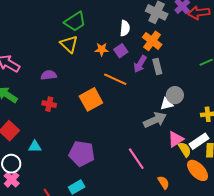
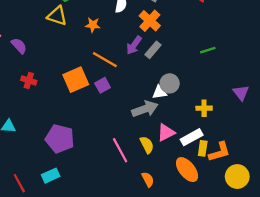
yellow triangle: (69, 44) -> (57, 16), turned -30
purple square: (121, 51) -> (103, 85), moved
gray rectangle: (157, 67) -> (153, 50), turned 49
purple semicircle: (49, 75) -> (19, 46), moved, turned 49
yellow semicircle: (185, 149) -> (147, 145), moved

